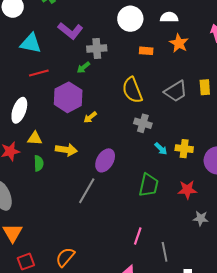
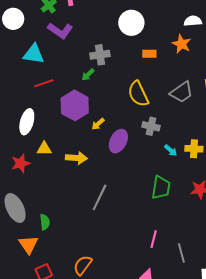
white semicircle: (169, 17) -> (193, 21), moved
purple L-shape: (70, 31) -> (60, 31), moved
purple ellipse: (105, 160) -> (118, 141), moved
green semicircle: (39, 163) -> (45, 222), moved

